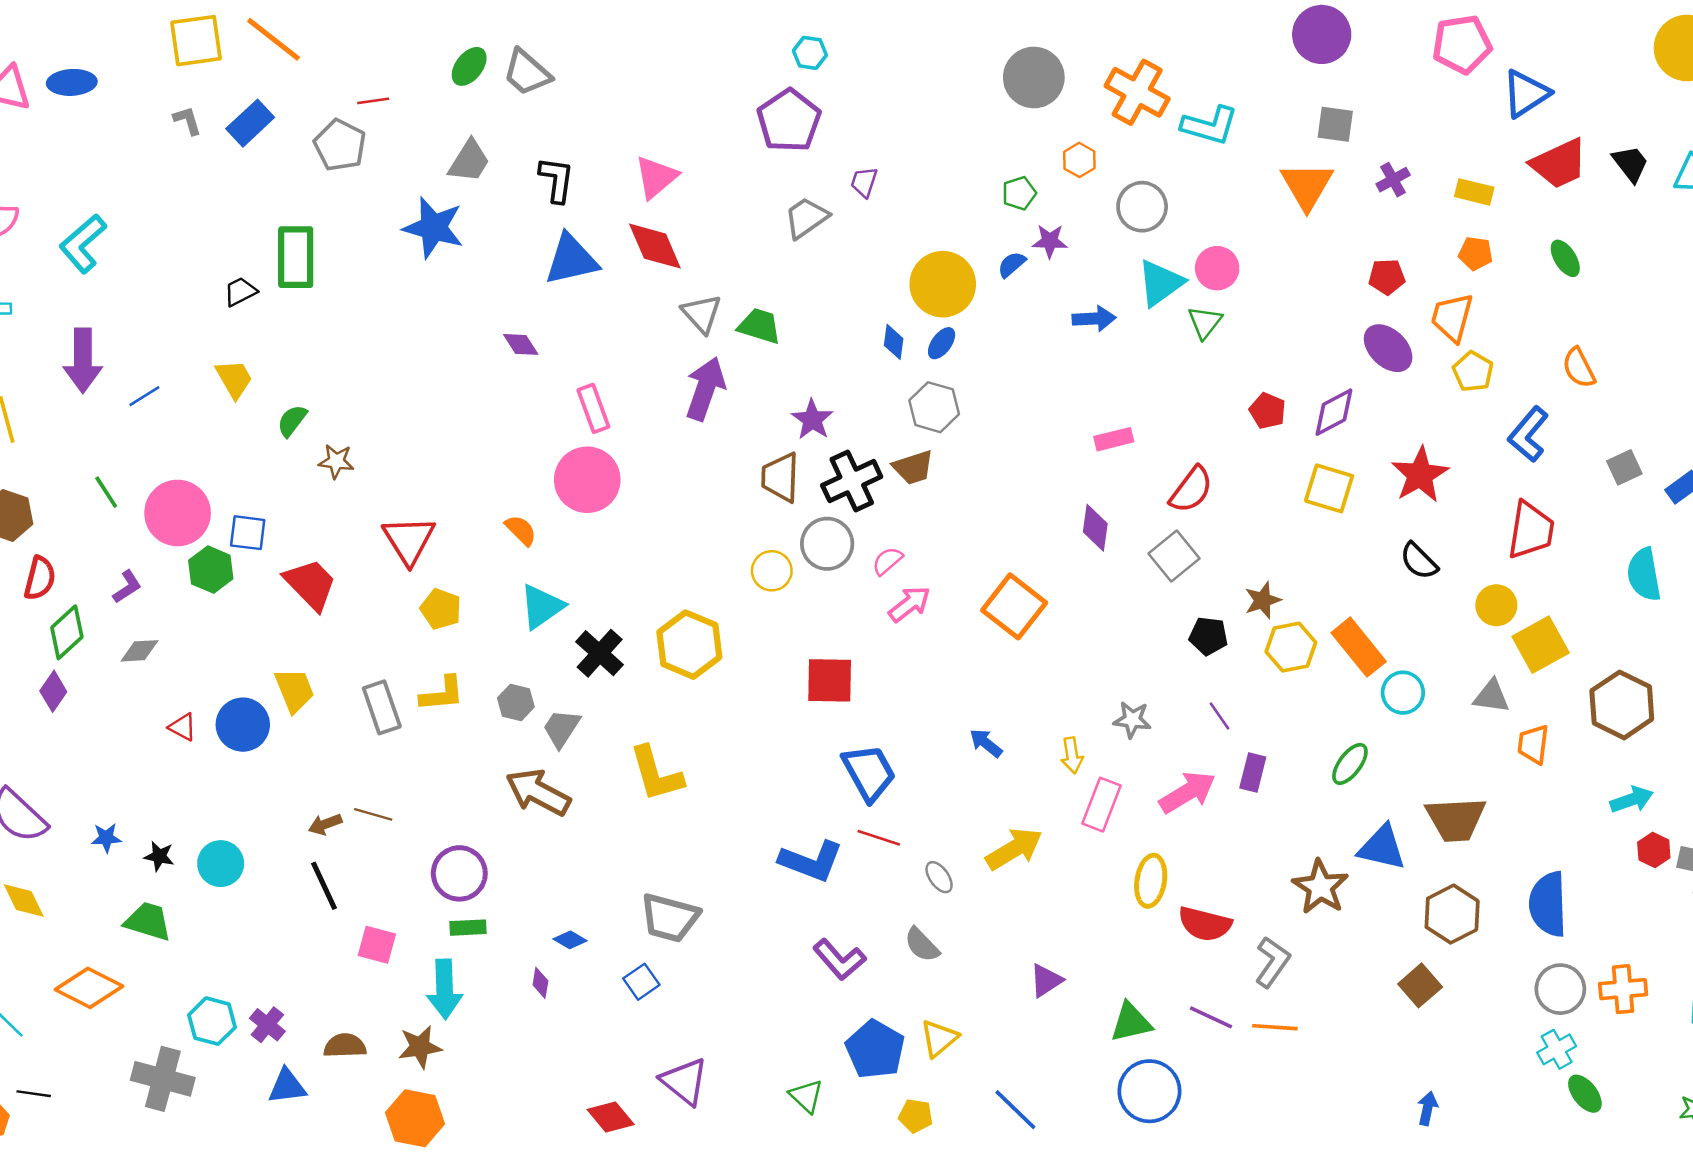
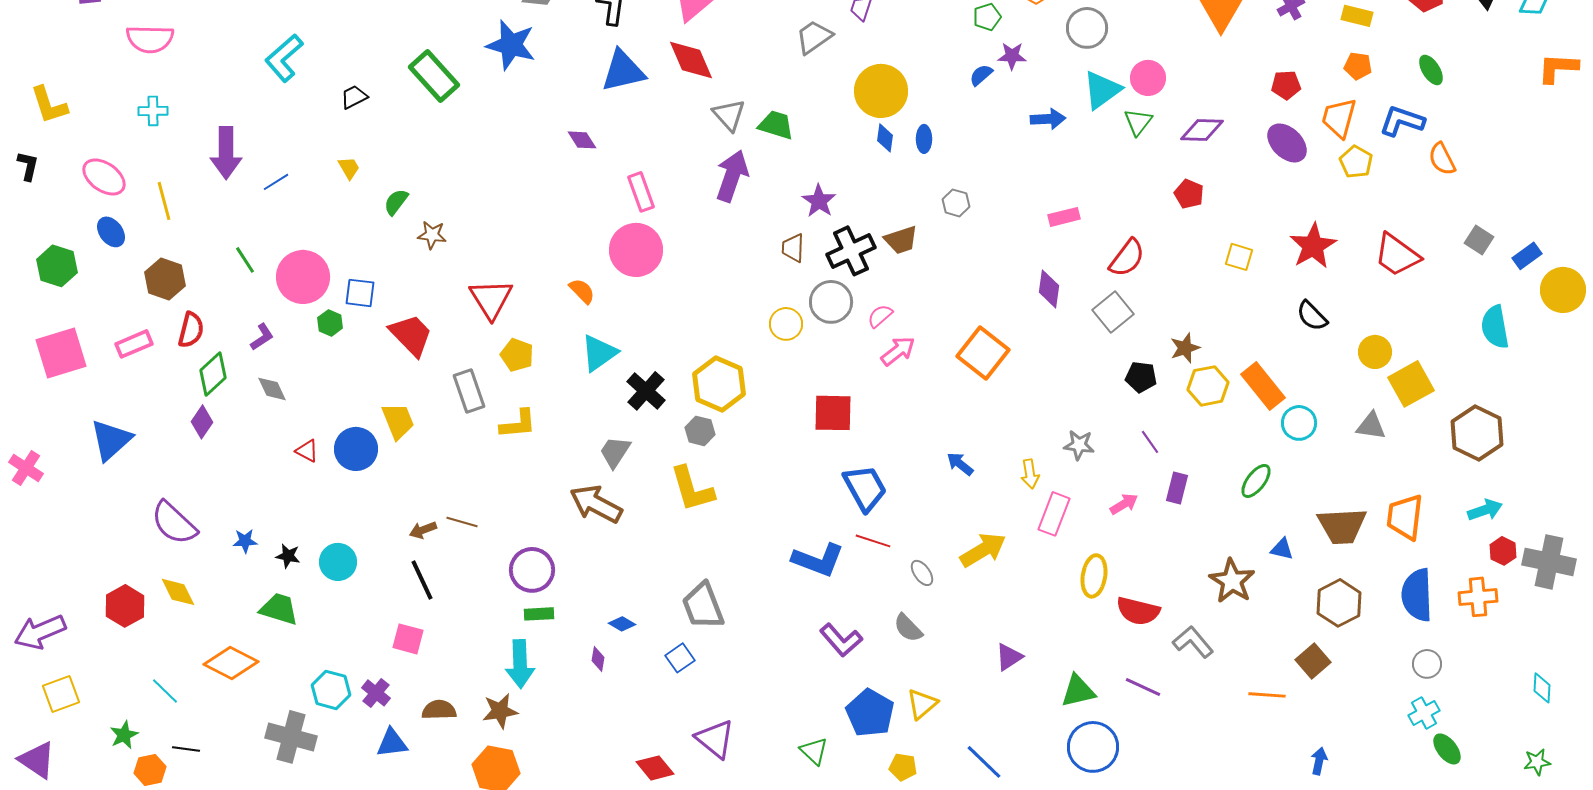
cyan L-shape: (83, 244) -> (284, 58), moved
green rectangle: (296, 257) -> (434, 76), moved, turned -42
yellow circle: (943, 284) -> (881, 91), moved
blue ellipse: (942, 343) -> (924, 139), turned -36
yellow trapezoid: (234, 379) -> (349, 168), size x0.7
gray hexagon: (934, 407) -> (956, 203), moved, size x0.7
purple diamond: (1334, 412) -> (1202, 130), moved, turned 30
blue L-shape: (1528, 434) -> (1402, 121), moved, turned 69
gray square: (1624, 467) -> (1479, 240), turned -32
brown trapezoid: (780, 477) -> (793, 248), size x0.7
yellow square: (1329, 488) -> (1239, 257), size x0.7
red trapezoid: (1531, 530) -> (1397, 255), moved, turned 117
green hexagon: (211, 570) -> (330, 323), size x0.7
gray diamond: (139, 651) -> (272, 389), turned 68
gray hexagon: (516, 702) -> (700, 431), moved
gray rectangle: (382, 707) -> (469, 391), moved
orange trapezoid: (1533, 744) -> (1405, 517), moved, size x1.4
pink arrow: (1188, 792) -> (1124, 504), size x0.6
blue triangle: (1382, 848) -> (1282, 549), size x0.6
gray trapezoid: (670, 918) -> (703, 606), turned 54
pink square: (377, 945) -> (408, 639), moved
gray L-shape: (1272, 962) -> (1193, 642), turned -75
gray circle: (1560, 989) -> (1427, 664), size x0.7
orange cross: (1623, 989) -> (1478, 597), moved
orange line: (1275, 1027) -> (1267, 695), moved

